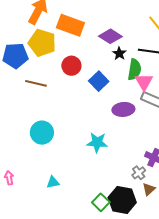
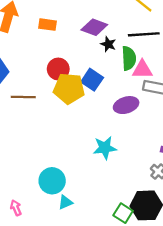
orange rectangle: (70, 25) -> (48, 25), size x0.6
yellow pentagon: (42, 43) -> (69, 88), moved
pink triangle: (144, 82) -> (142, 70), turned -48
cyan circle: (42, 133) -> (52, 181), moved

